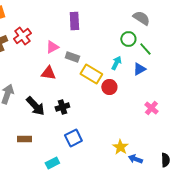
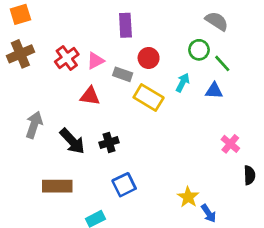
red cross: (22, 36) -> (67, 58), moved
blue triangle: (139, 69) -> (214, 91), turned 32
red circle: (109, 87) -> (149, 58), moved
brown rectangle: (24, 139) -> (57, 186), size x1.5
blue arrow: (135, 159) -> (209, 213), turned -144
black semicircle: (165, 160) -> (249, 175), moved

